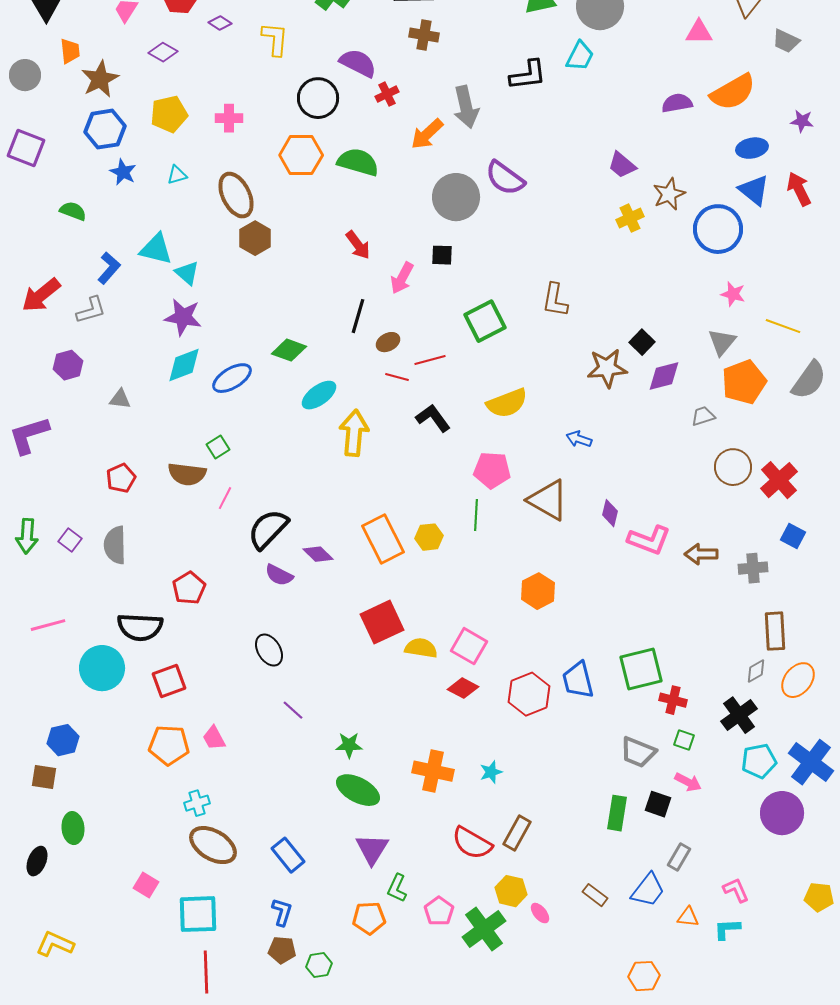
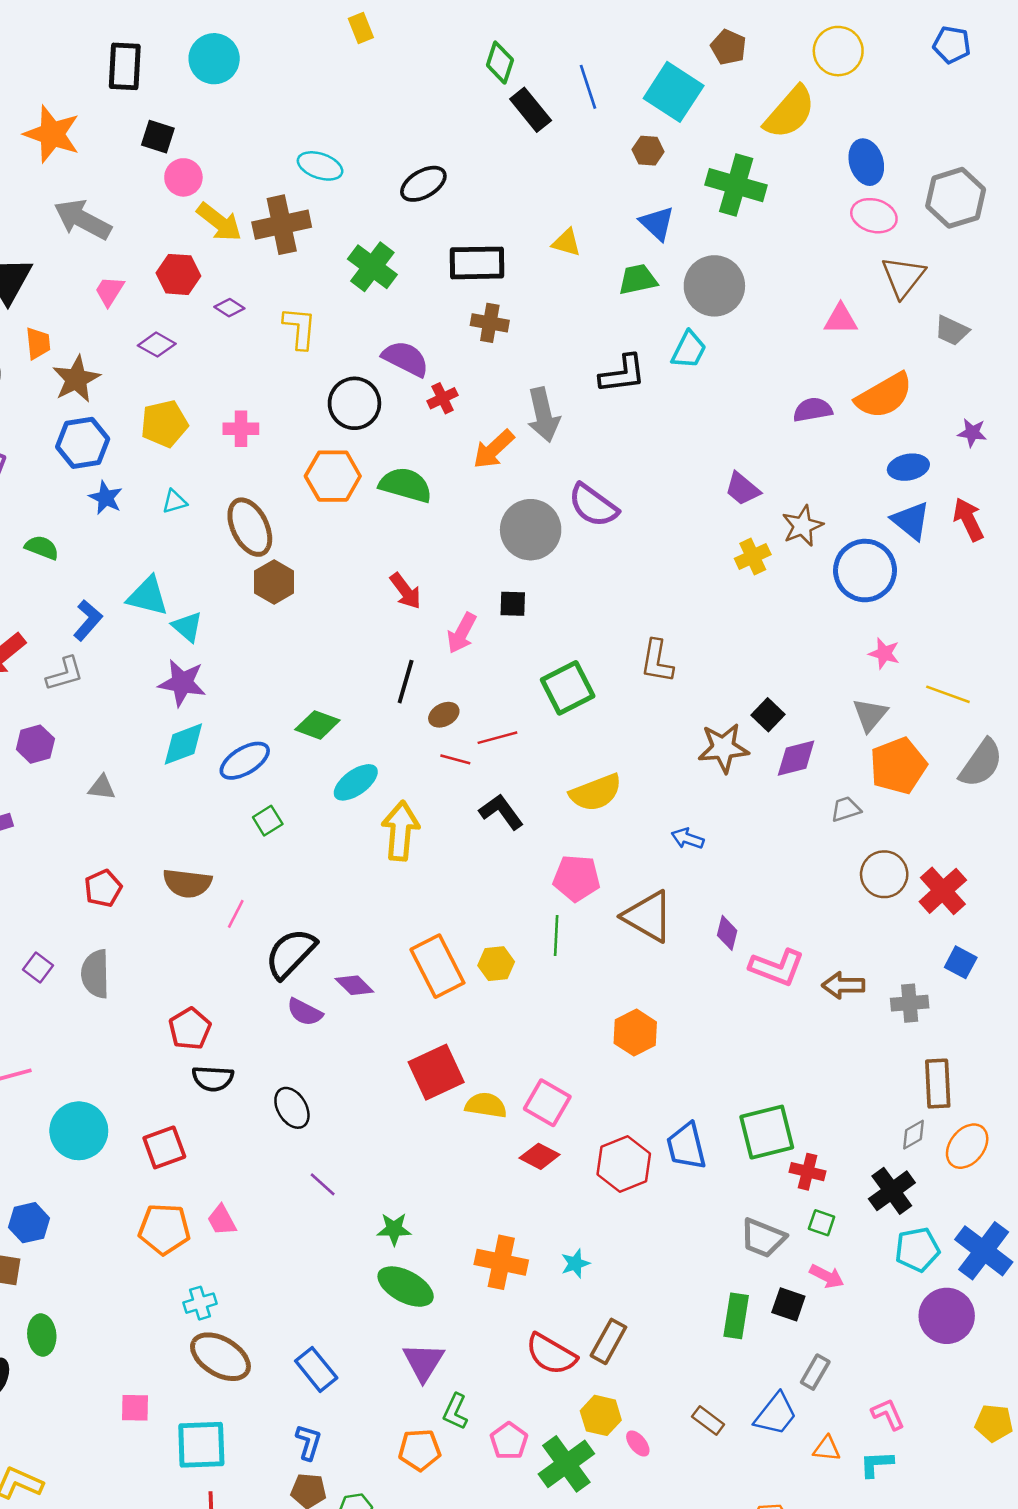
green square: (218, 447) -> (268, 821), moved
black semicircle: (140, 627) -> (213, 1078), moved, size x0.7
pink square: (146, 885) -> (135, 1408), turned -30

